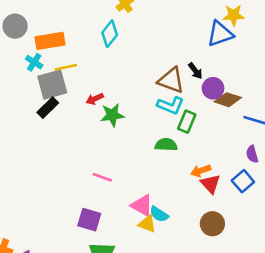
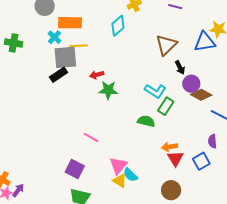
brown triangle: (171, 80) -> (166, 45), moved, turned 45
pink triangle: (142, 205) -> (118, 166), turned 30

